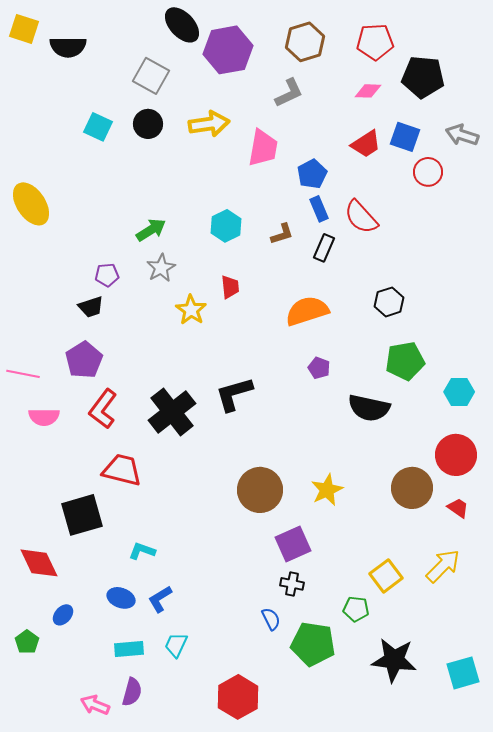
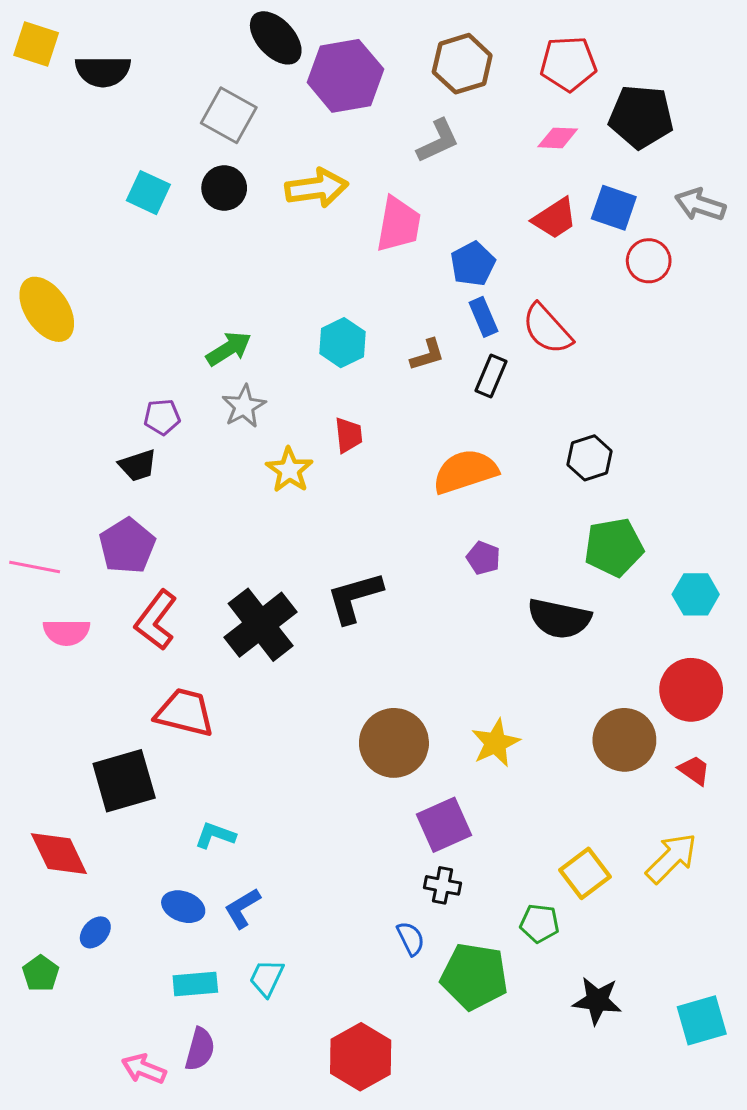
black star: (394, 660) -> (597, 1001), size x0.7

